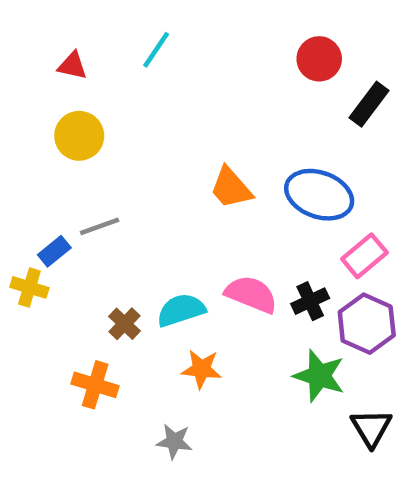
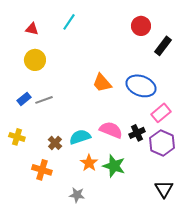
blue rectangle: (54, 251) -> (24, 99), moved
yellow cross: (29, 287) -> (17, 137), moved
orange star: (201, 369) -> (89, 163), turned 30
green star: (319, 376) -> (114, 166), moved

